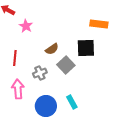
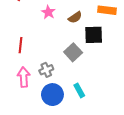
pink star: (26, 26) -> (48, 12), moved
brown semicircle: (52, 49) -> (75, 17), moved
gray cross: (40, 73) -> (46, 70), moved

